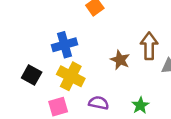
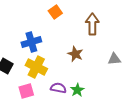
brown arrow: (149, 46) -> (92, 24), moved
green star: (140, 105) -> (77, 90), moved

